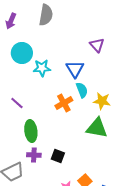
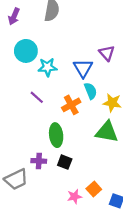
purple triangle: (97, 45) -> (107, 53), moved
purple line: (17, 103) -> (37, 97), moved
green ellipse: (31, 131) -> (56, 135), moved

